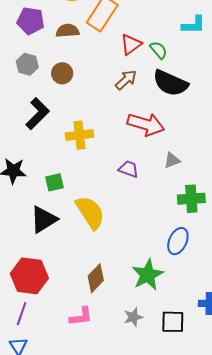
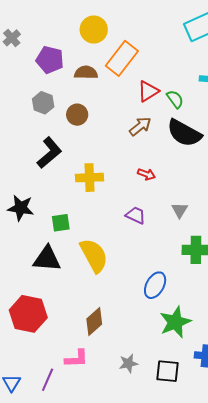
red arrow: (146, 124) -> (146, 174), moved, size x0.5
gray triangle: (172, 160) -> (180, 210), turned -42
black triangle: (44, 219) -> (47, 259), turned 32
blue ellipse: (178, 241) -> (155, 285), moved
green star: (148, 275) -> (175, 322), moved
purple line: (22, 314) -> (48, 380), moved

